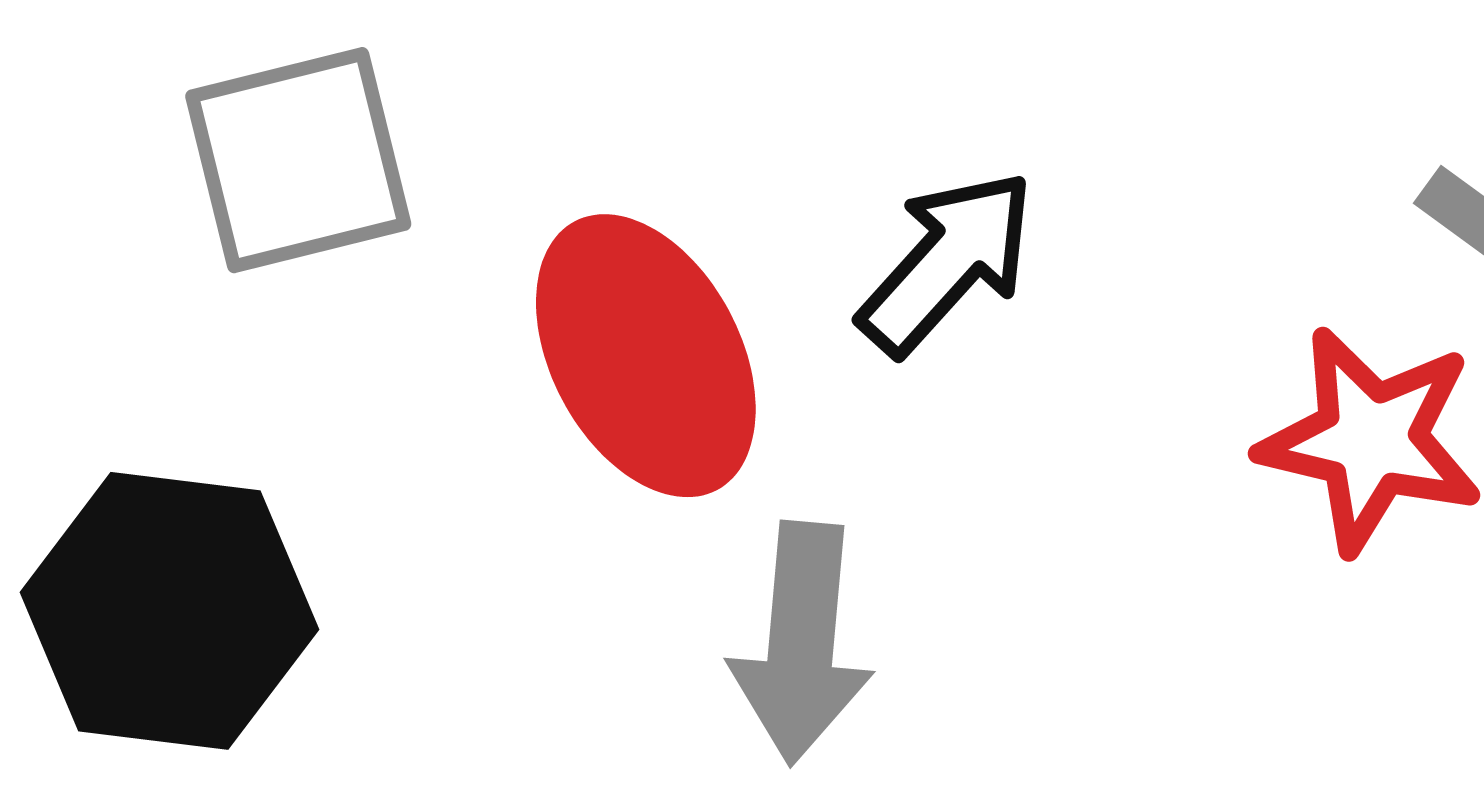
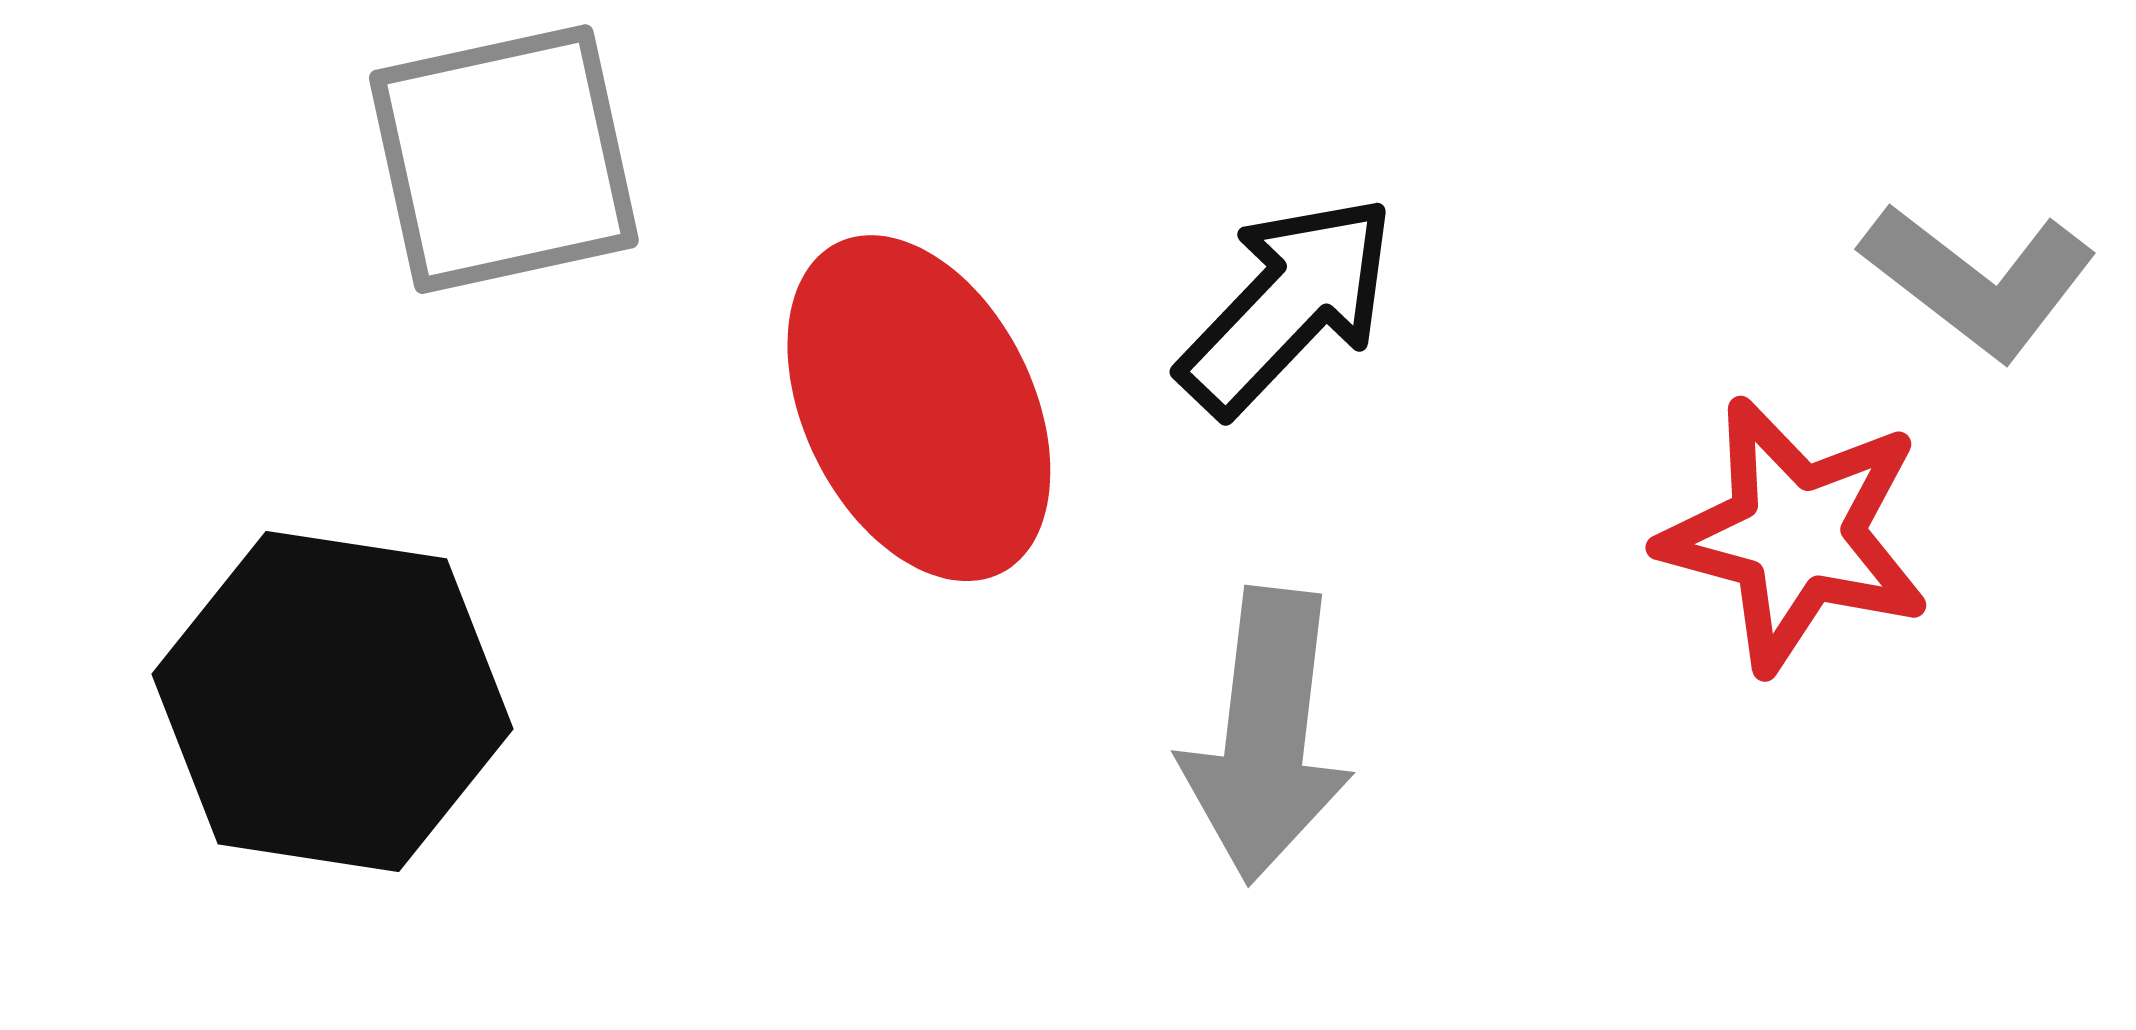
gray arrow: (801, 643) -> (1266, 735), moved

